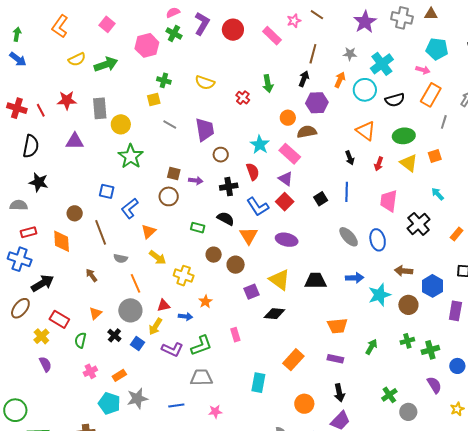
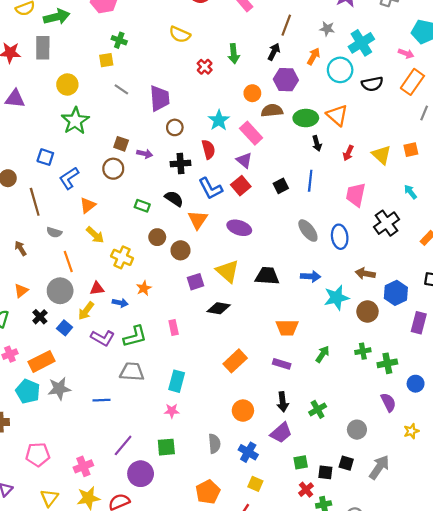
yellow semicircle: (205, 83) -> (180, 34), moved
gray rectangle: (100, 108) -> (43, 48), moved
green ellipse: (404, 136) -> (306, 118), moved
orange rectangle: (119, 375) -> (42, 361), size x1.6
cyan rectangle: (258, 383) -> (177, 381), moved
green cross: (389, 395) -> (318, 409), moved
pink star: (215, 412) -> (172, 411), moved

